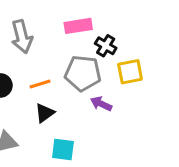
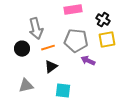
gray arrow: (22, 37) -> (36, 29), moved
black cross: (106, 46) -> (103, 20), moved

